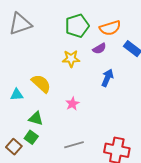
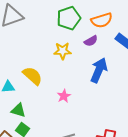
blue arrow: (107, 78) -> (99, 70), size x1.4
green triangle: (36, 118) -> (18, 110), moved

